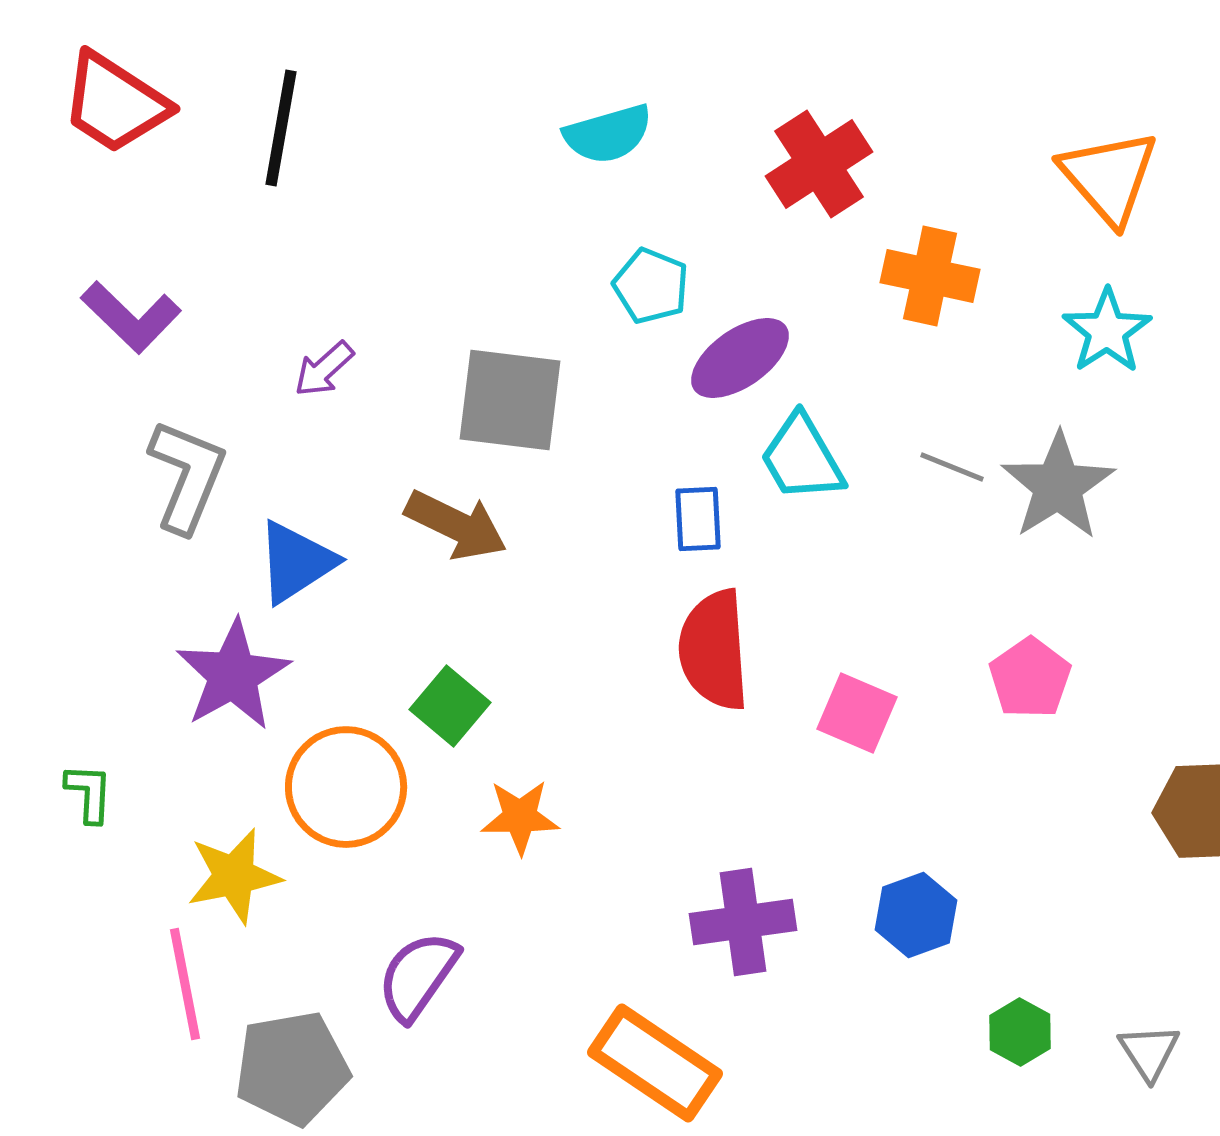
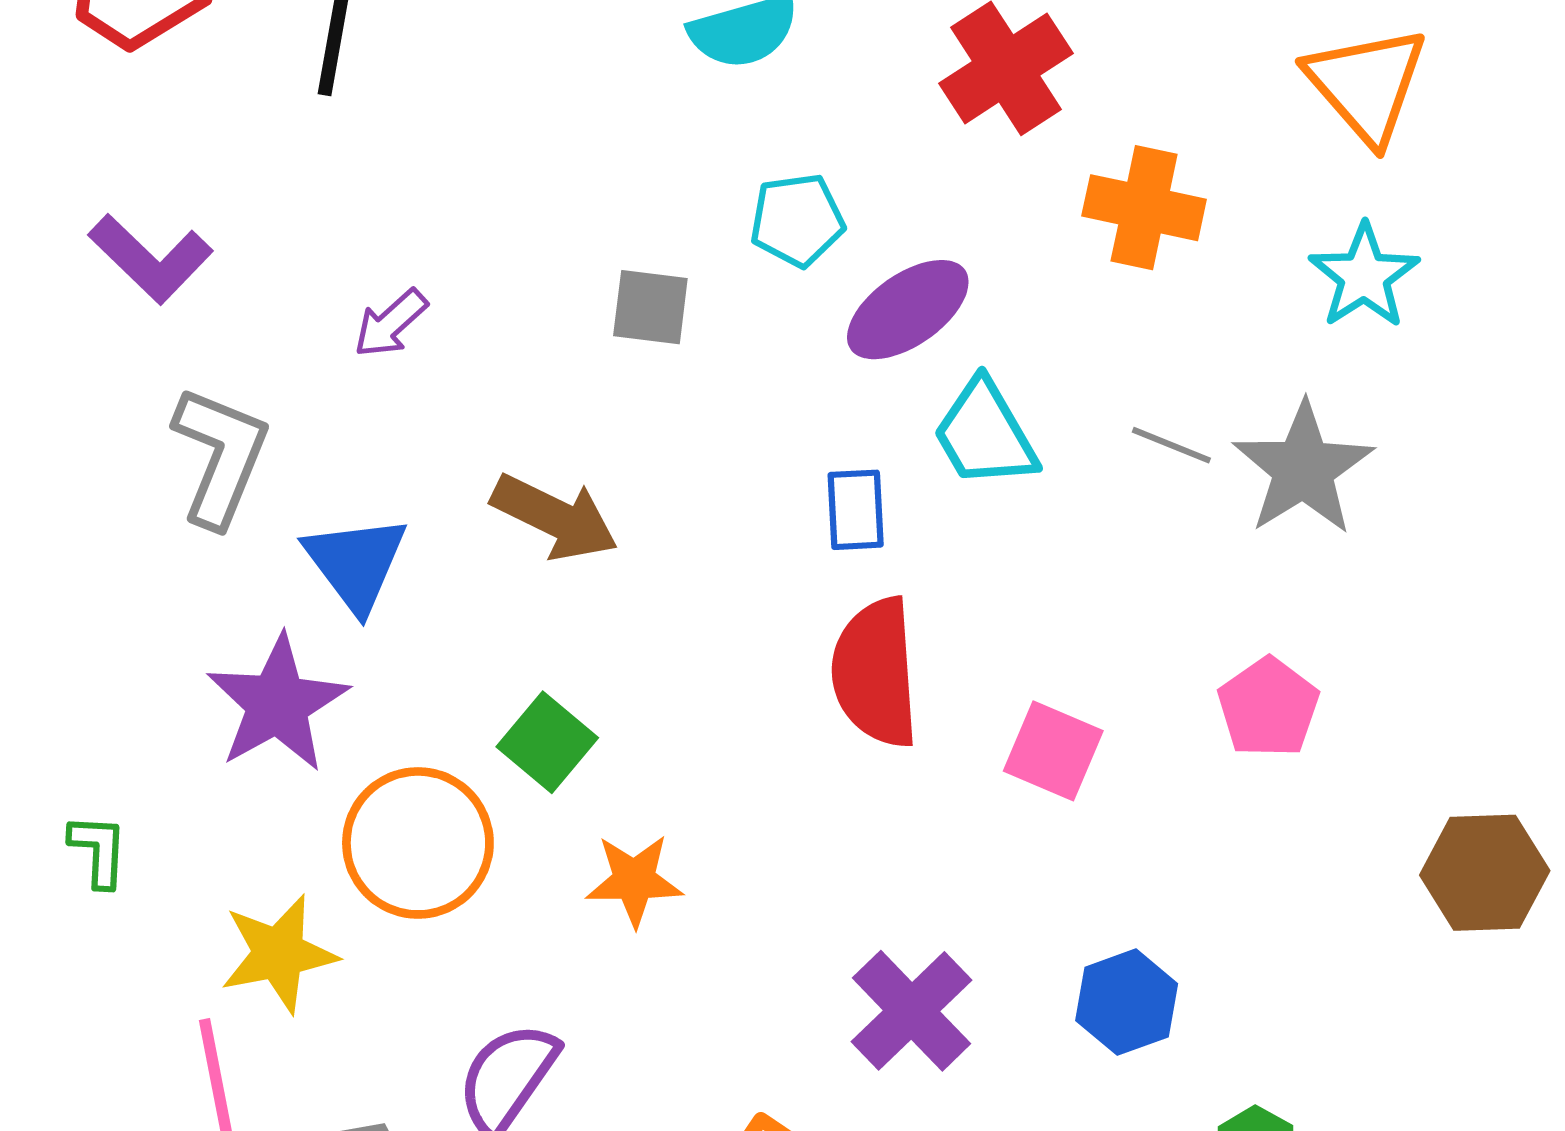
cyan pentagon: (651, 286) -> (797, 220), turned -30
gray square: (510, 400) -> (650, 307), moved, size x0.6
blue triangle: (296, 562) -> (356, 563), turned -34
purple cross: (743, 922) -> (912, 1011), turned -36

